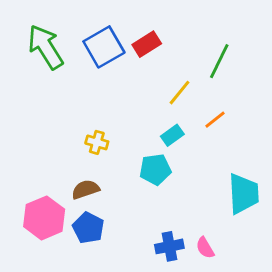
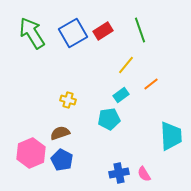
green line: (219, 61) -> (140, 30), moved, turned -45

